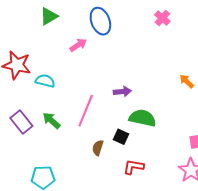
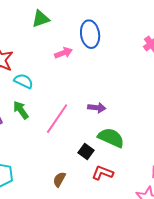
green arrow: (51, 120) -> (21, 110), moved
brown semicircle: (98, 148) -> (59, 179), moved
red L-shape: (133, 167) -> (103, 173), moved

